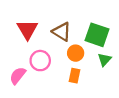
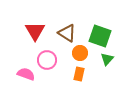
pink semicircle: (18, 76) -> (26, 74), turned 72

